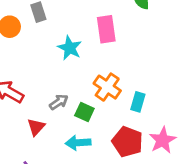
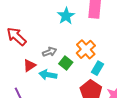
cyan rectangle: (138, 102) -> (97, 68), moved
cyan arrow: (78, 143) -> (48, 75), moved

